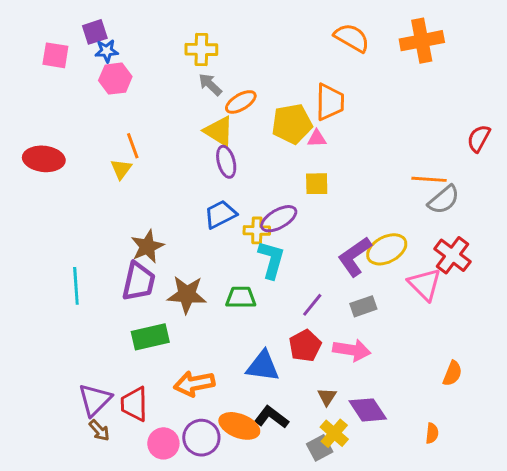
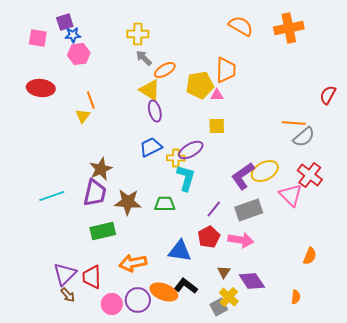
red ellipse: (44, 159) -> (41, 88), moved
cyan line: (76, 286) -> (52, 196), turned 75
gray rectangle: (363, 306) -> (249, 210), size x1.5

